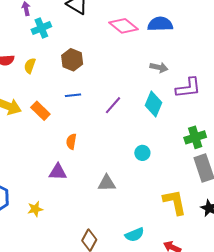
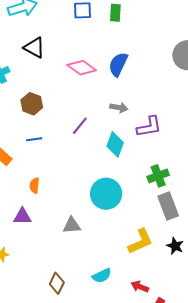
blue semicircle: (160, 24) -> (118, 64), turned -60
purple line: (113, 105) -> (80, 126), moved
cyan circle: (142, 153) -> (106, 194), size x2.0
yellow L-shape: (175, 202) -> (140, 241), turned 80

